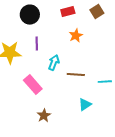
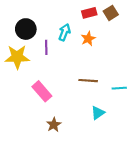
red rectangle: (68, 12) -> (89, 13), moved
black circle: (30, 15) -> (26, 29), moved
cyan arrow: (54, 63) -> (64, 32), moved

